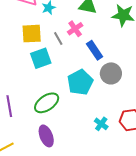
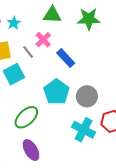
gray circle: (111, 73) -> (87, 96), moved
cyan cross: (101, 124) -> (84, 130), size x1.6

